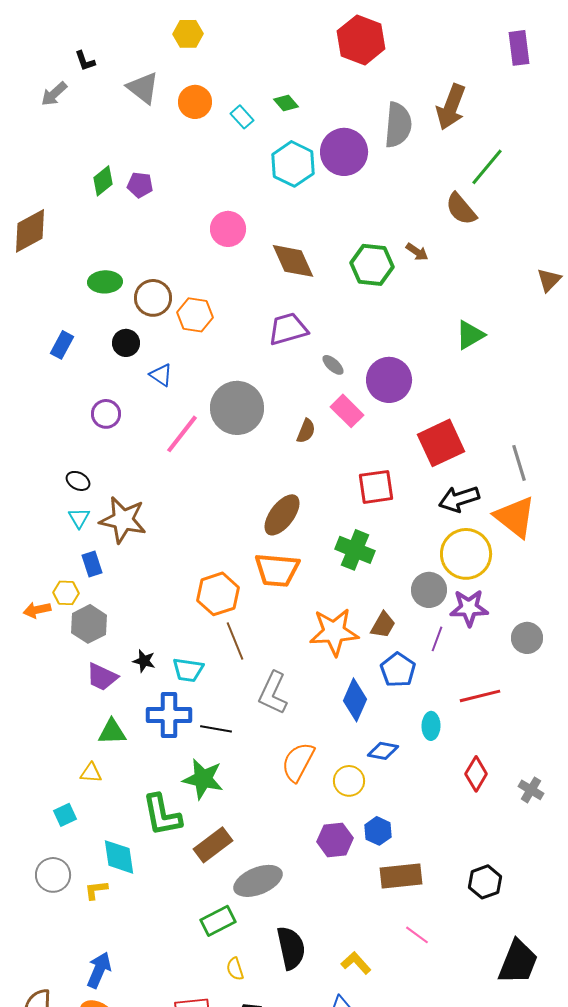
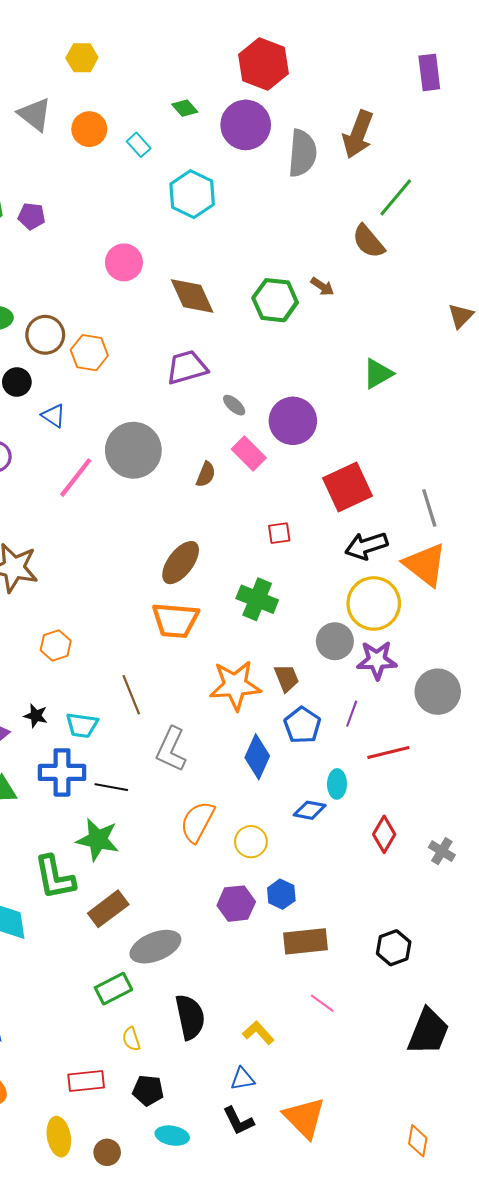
green diamond: (286, 103) -> (185, 108), moved
purple circle: (344, 152) -> (246, 125), moved
red square: (376, 487) -> (279, 533), size x0.6
orange hexagon: (218, 594) -> (56, 645), moved, size x0.7
brown trapezoid: (383, 625) -> (287, 678), turned -52
gray circle: (527, 638) -> (438, 692), size x1.4
purple line: (437, 639) -> (352, 714), moved
blue diamond: (383, 751) -> (310, 810), moved

